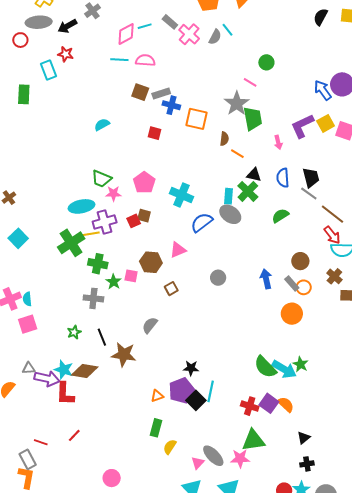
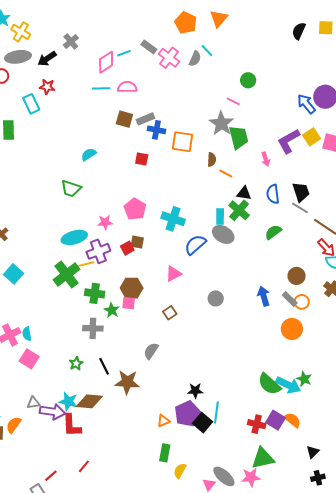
green trapezoid: (101, 179) -> (71, 189), moved
brown hexagon: (151, 262) -> (132, 288), moved
pink square: (28, 324) -> (29, 359), turned -36
red line: (41, 442) -> (51, 476), turned -56

